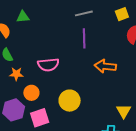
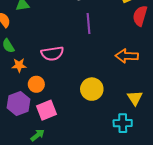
orange arrow: (105, 66) -> (127, 56), moved
yellow circle: (70, 101) -> (92, 89), moved

